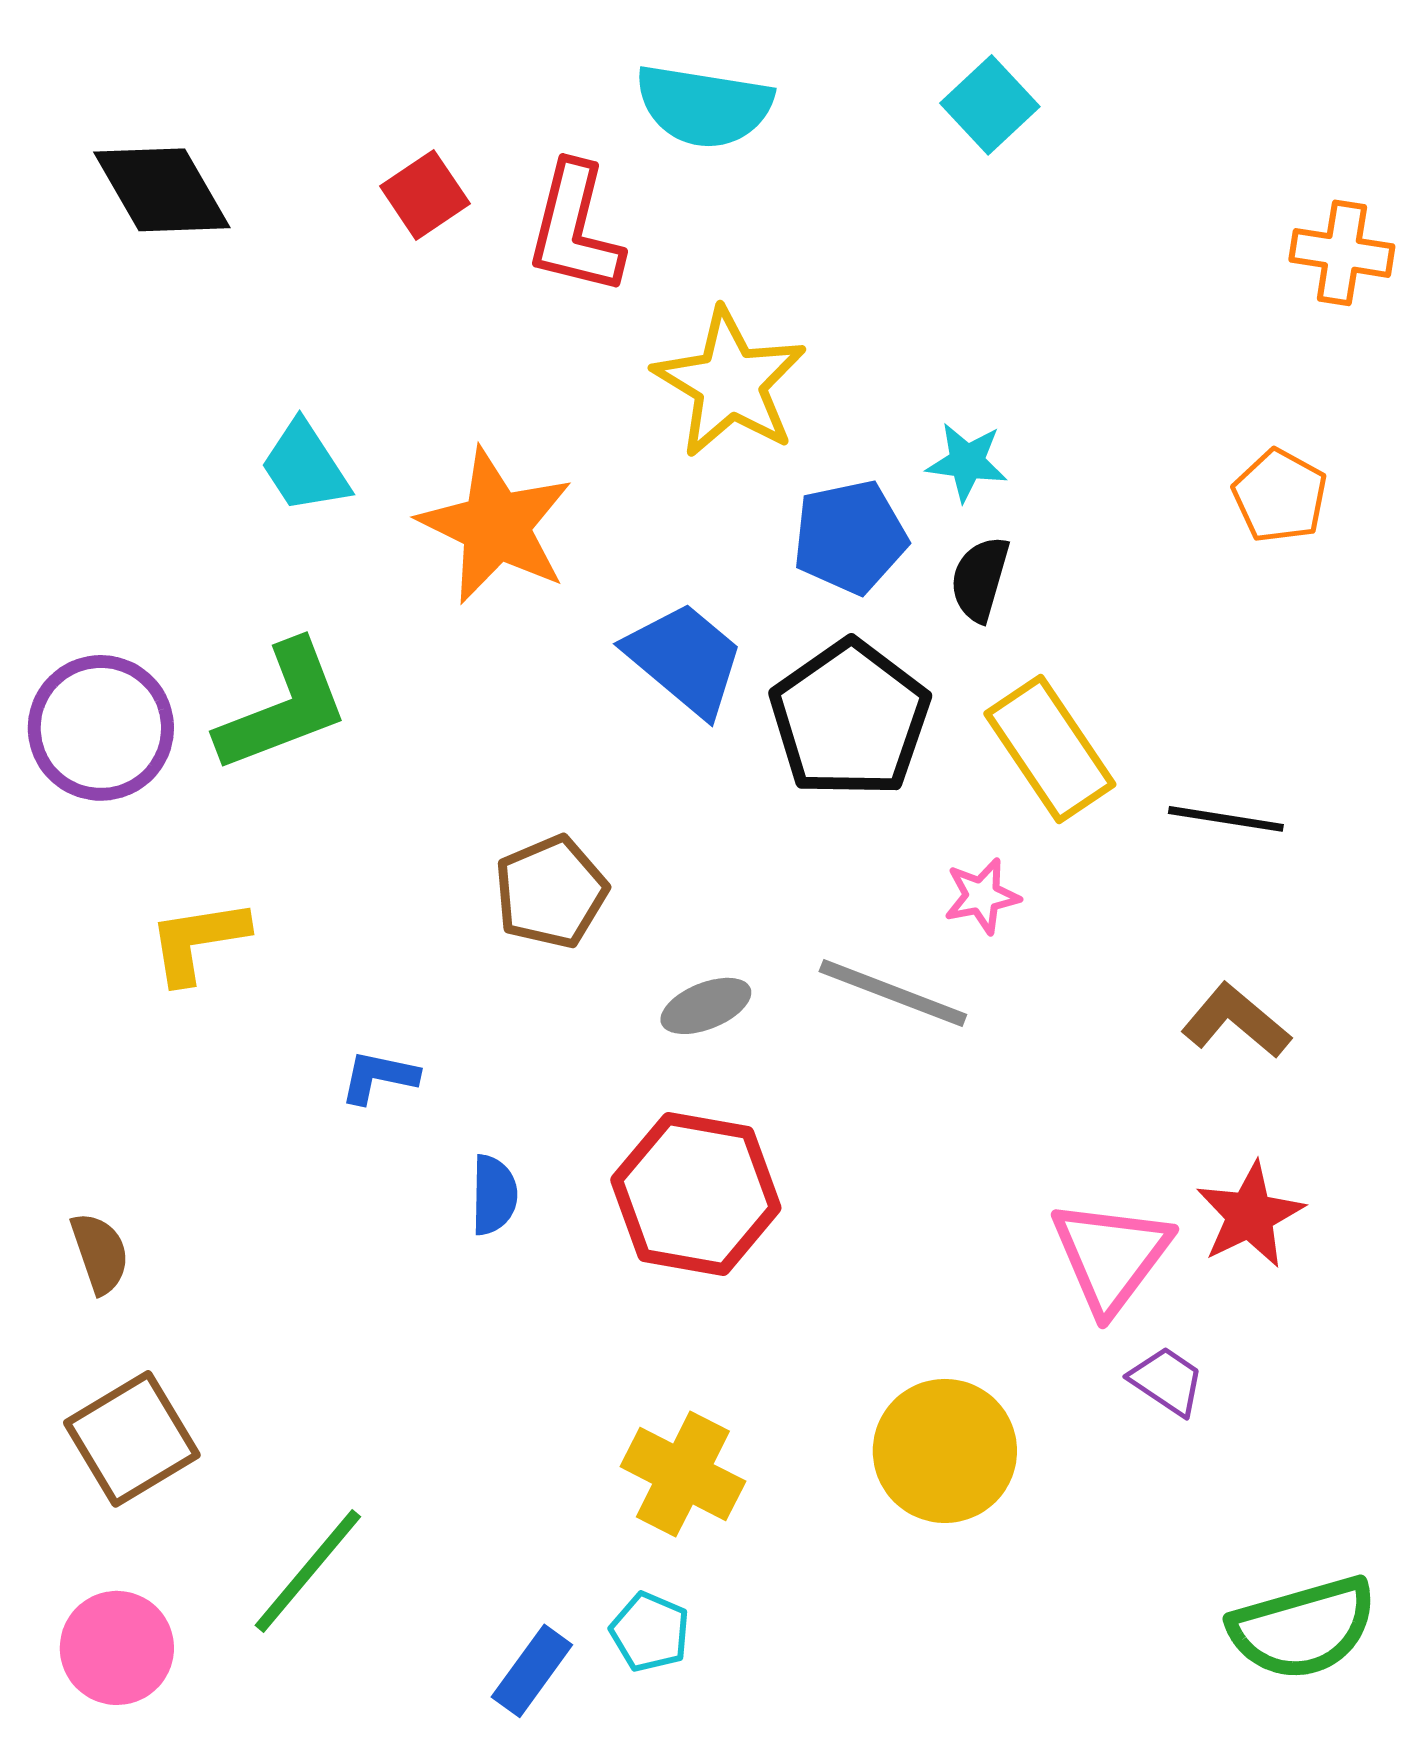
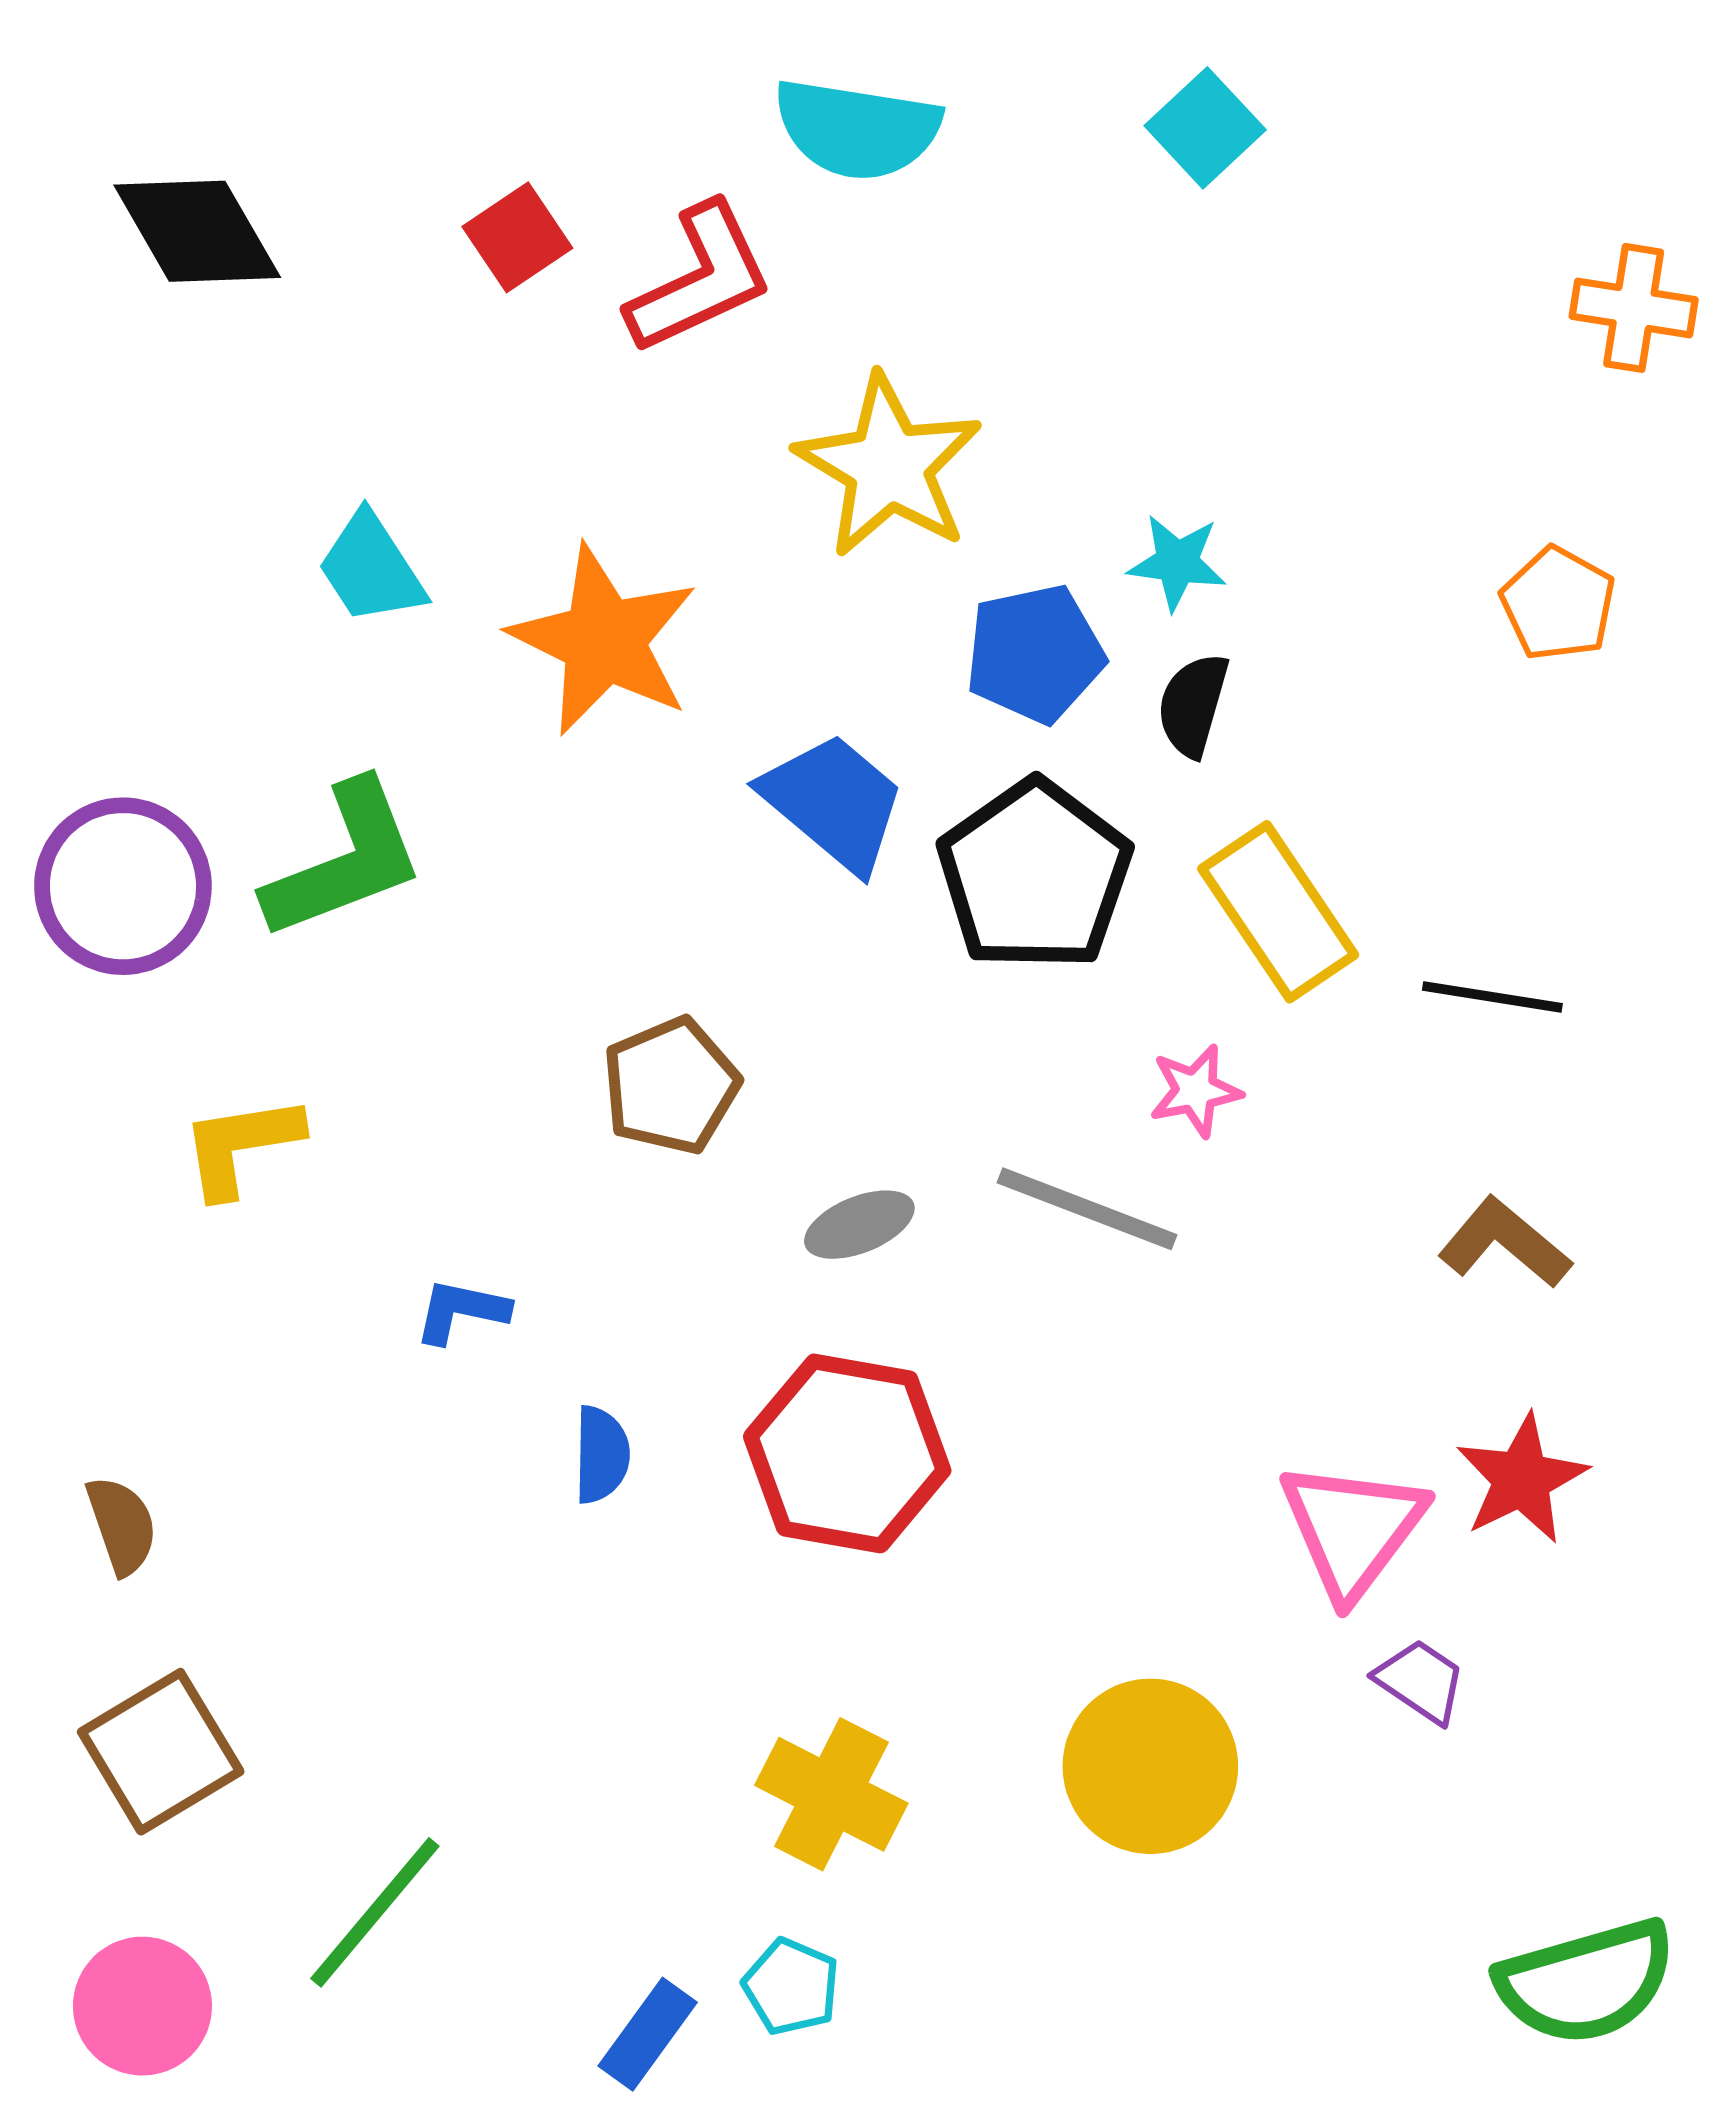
red L-shape: (575, 229) -> (700, 279), turned -129

